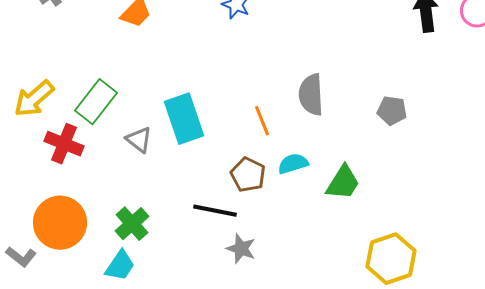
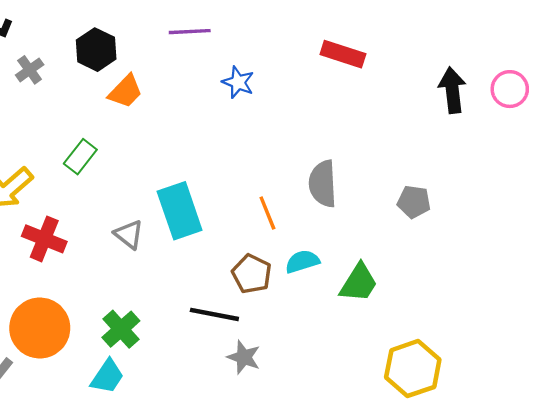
green rectangle: (96, 102) -> (80, 157), moved, size x0.7

